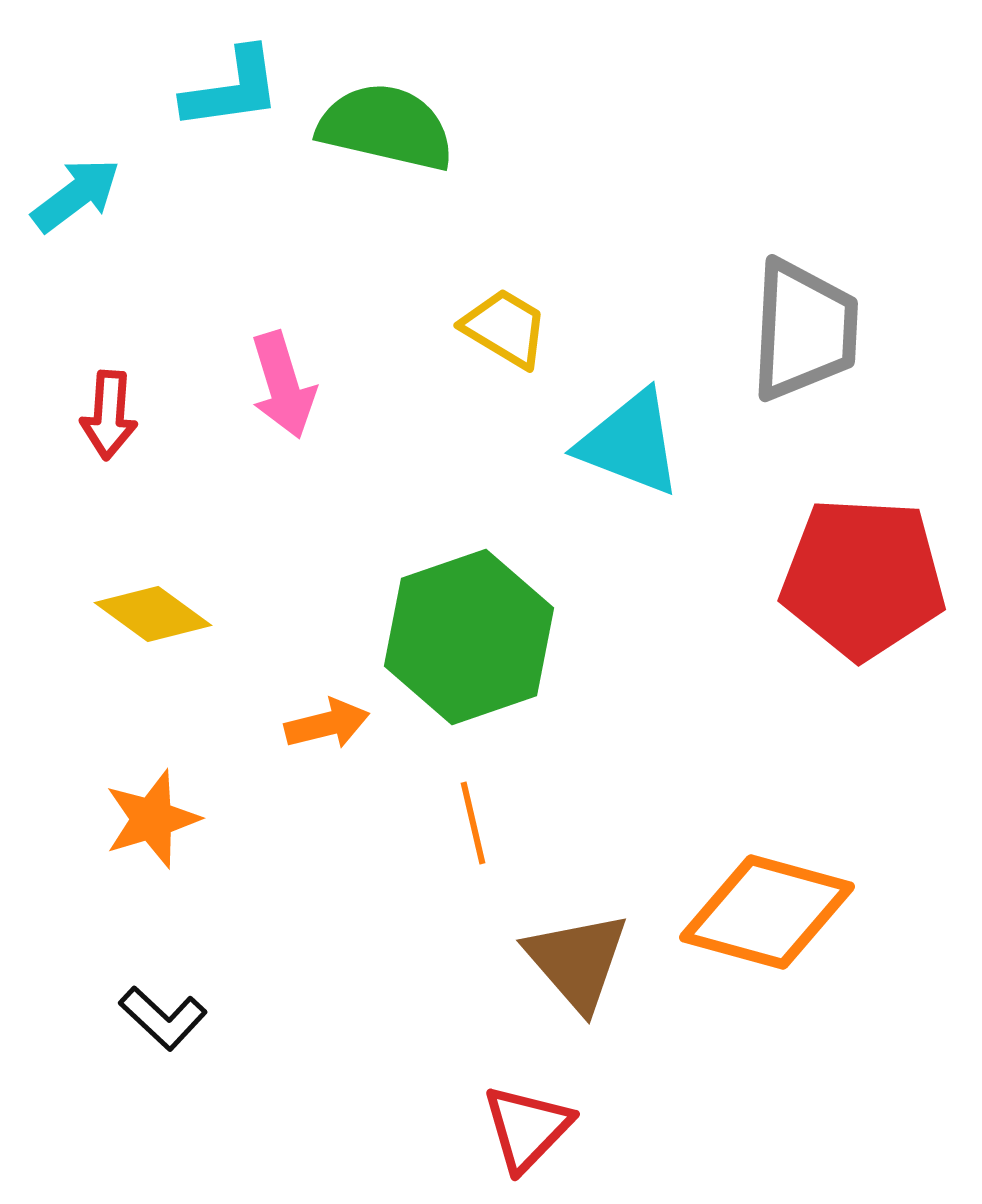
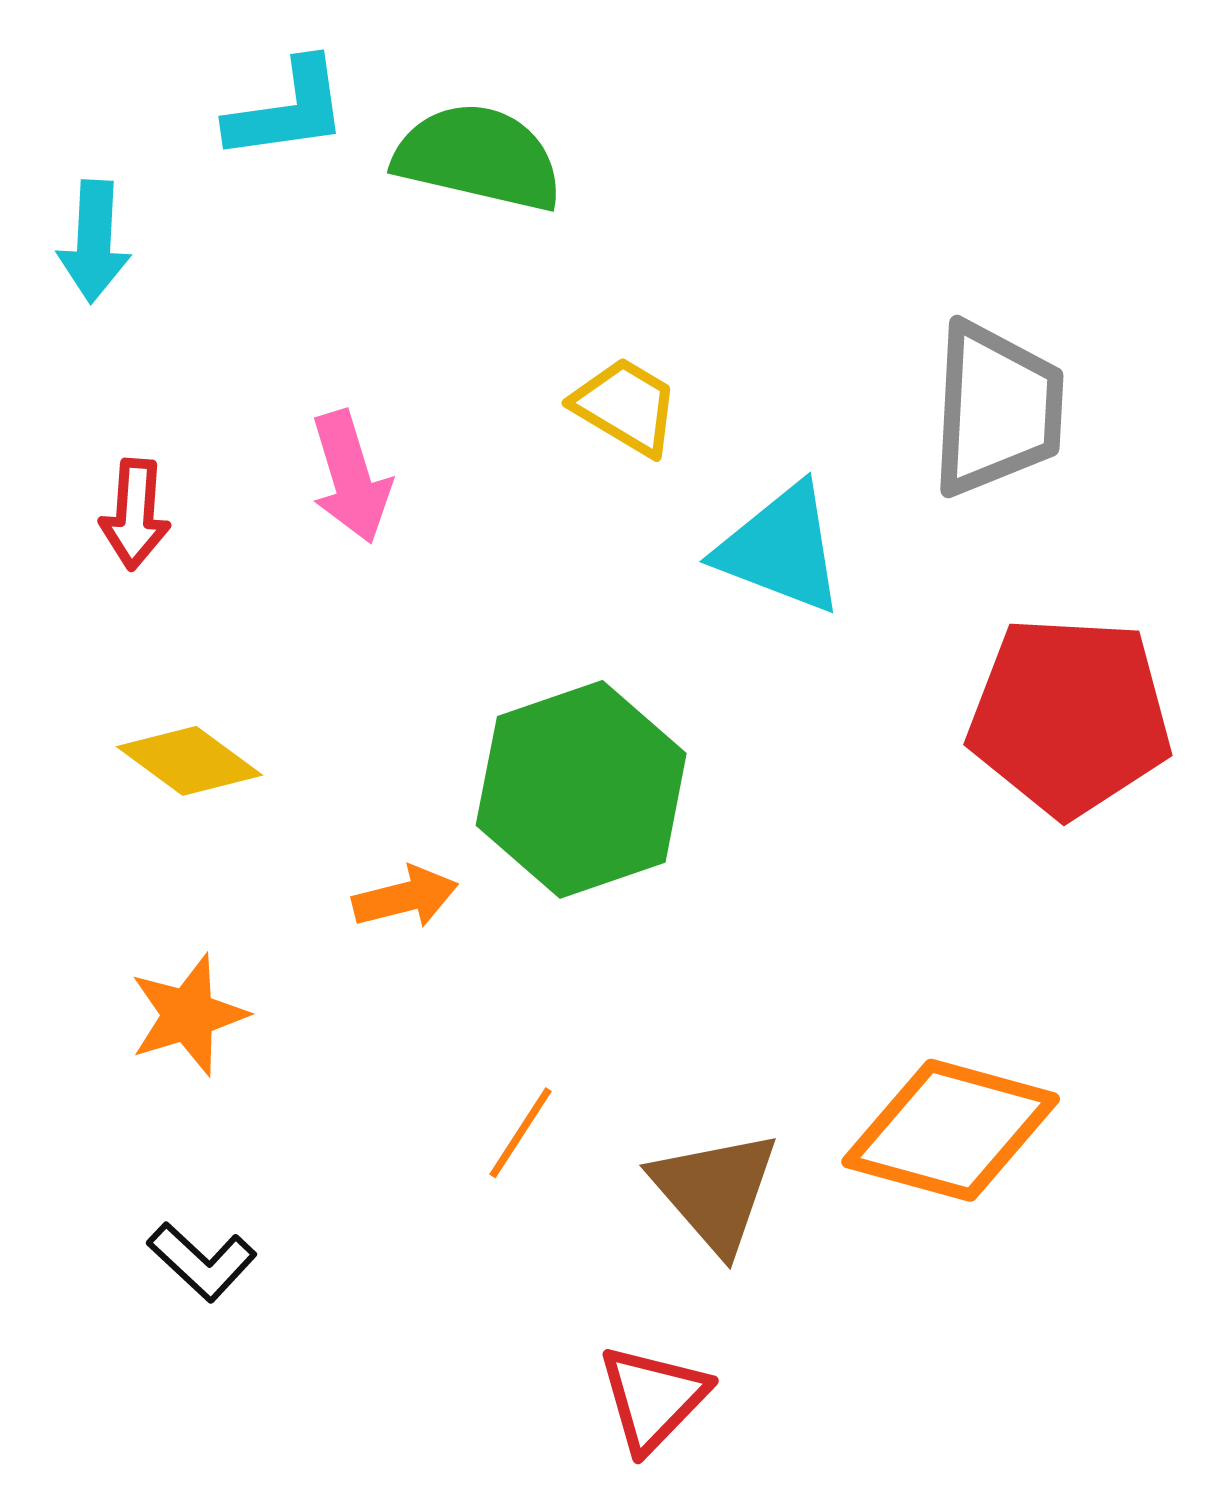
cyan arrow: (76, 195) -> (94, 241), turned 130
orange line: (473, 823) -> (520, 1133), moved, turned 46

